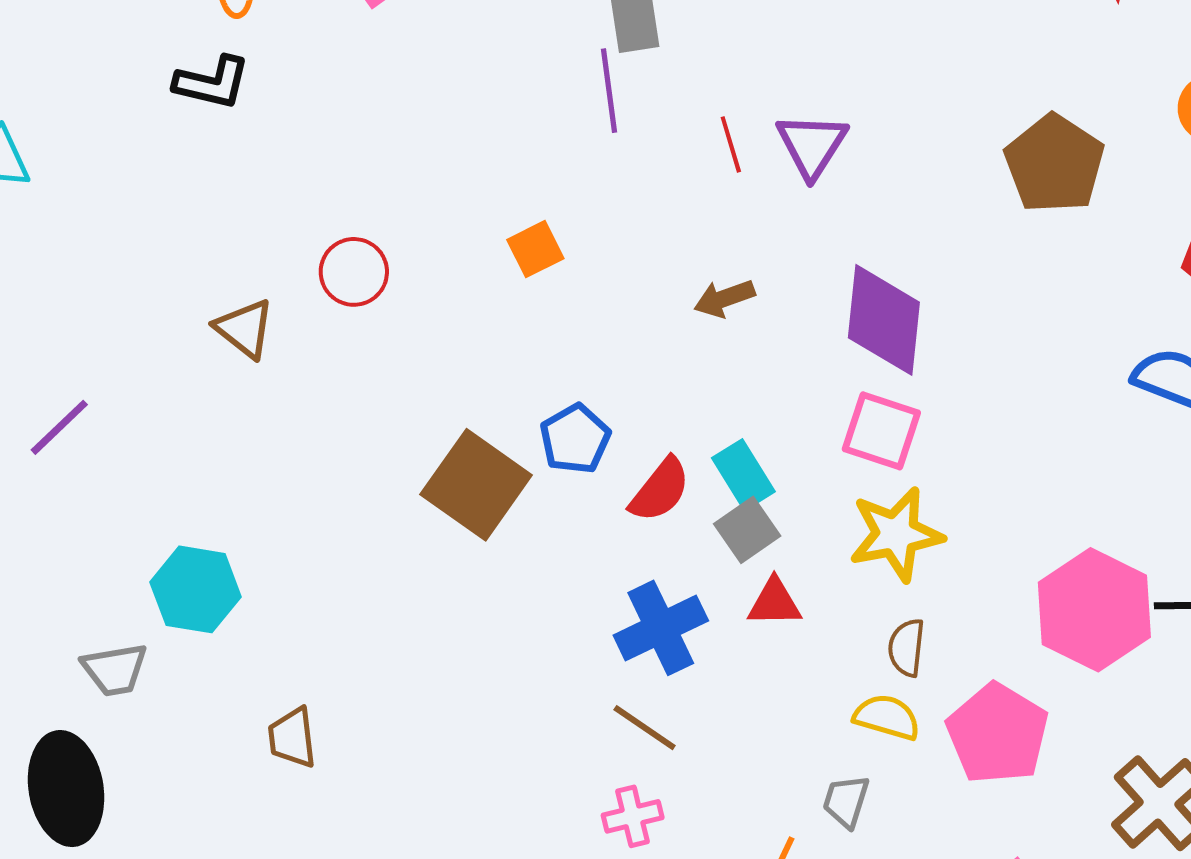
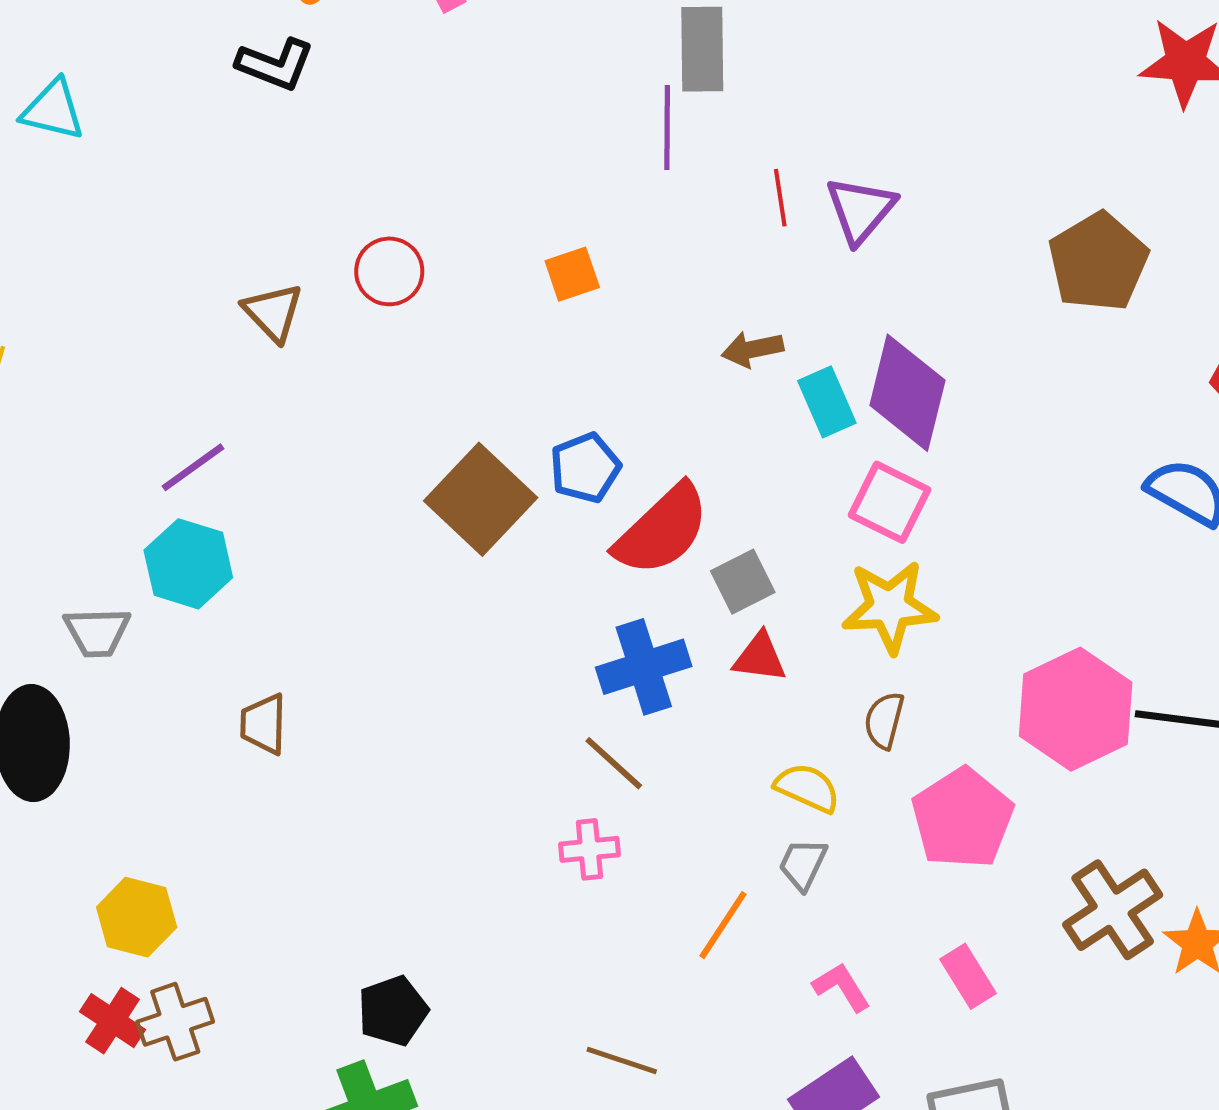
purple line: (59, 427) -> (193, 467), moved
cyan rectangle: (743, 475) -> (827, 402), moved
red semicircle: (660, 490) -> (662, 530), size x1.5
yellow semicircle: (887, 717) -> (807, 788), moved

